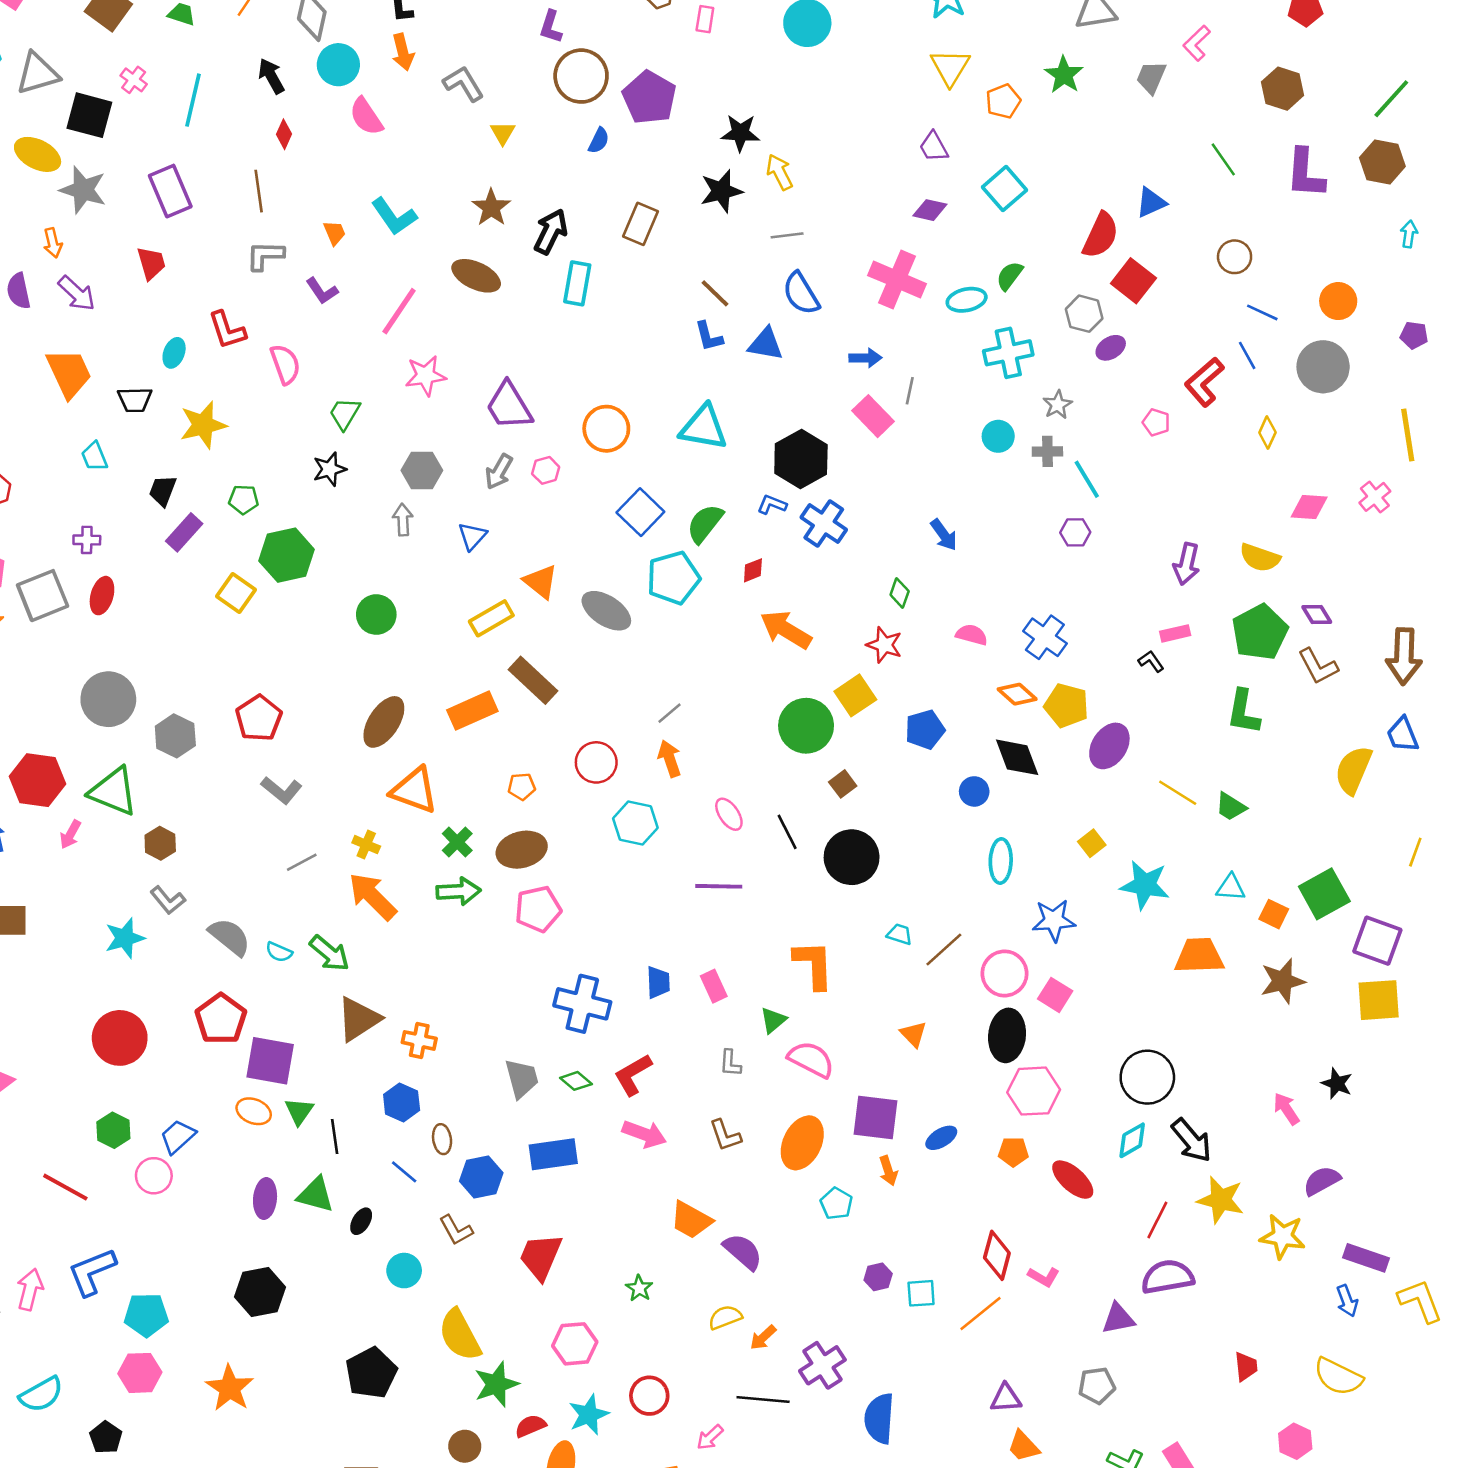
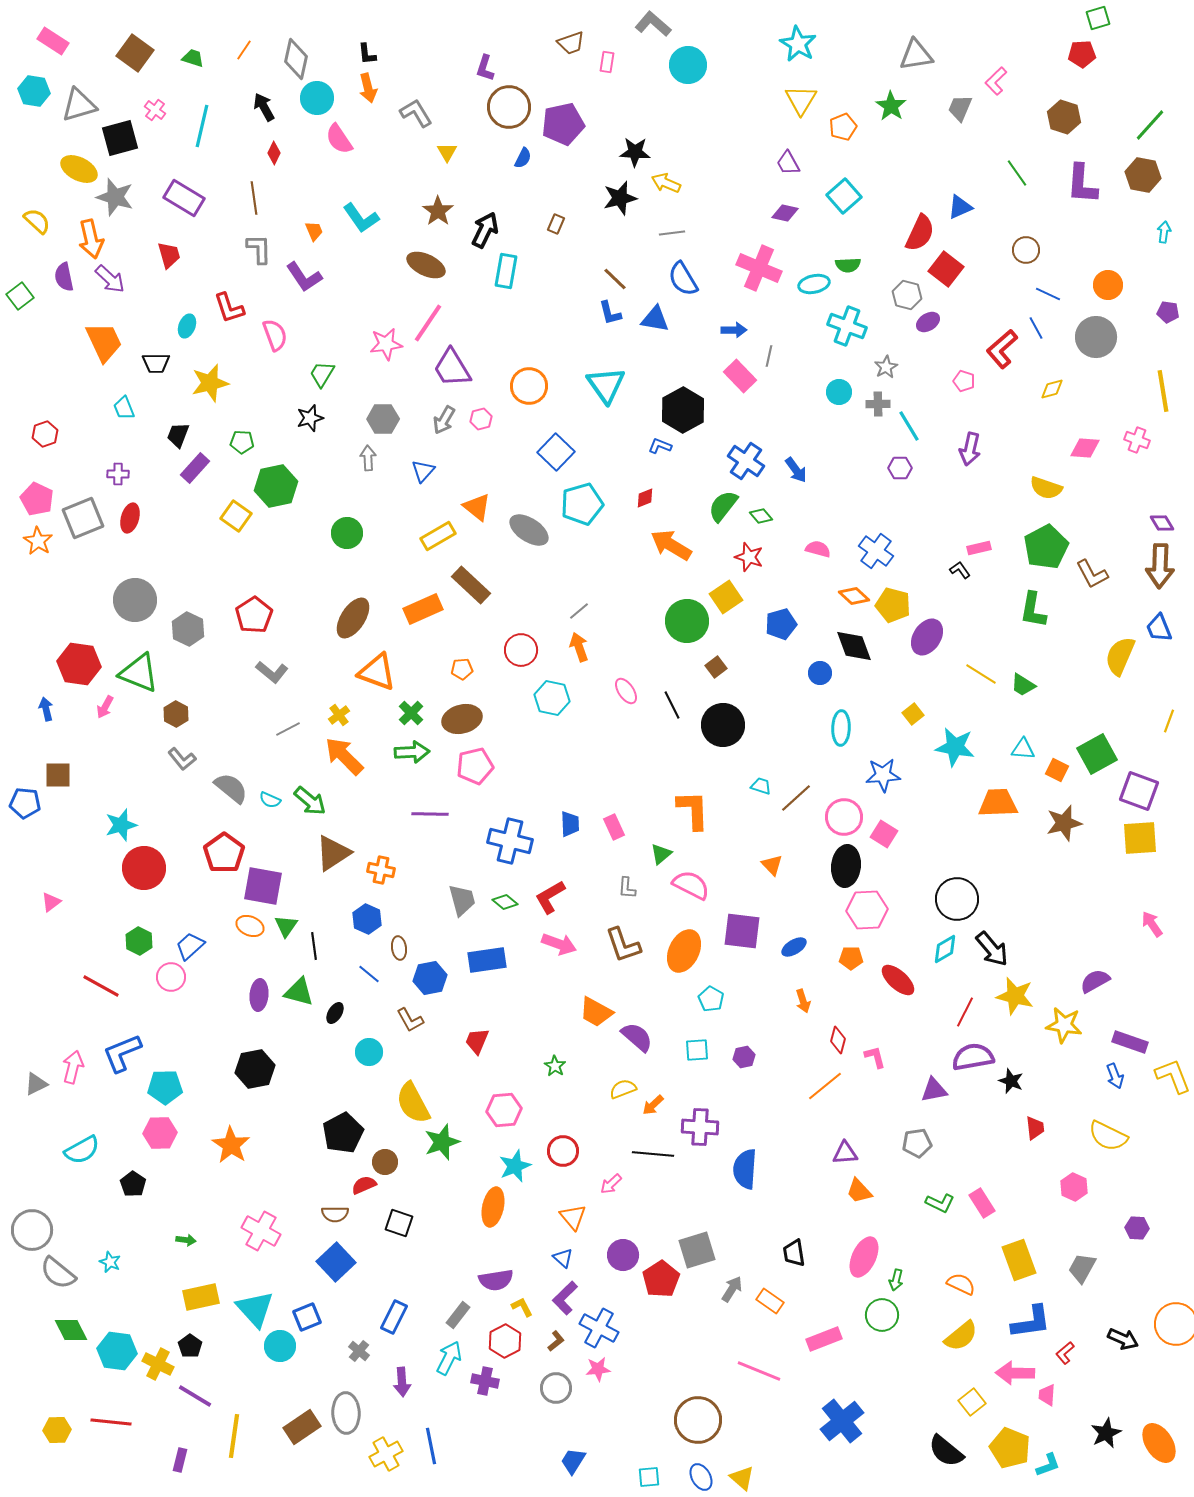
purple pentagon: (649, 98) -> (563, 124), turned 30
black square: (89, 115) -> (120, 138), turned -30
yellow arrow: (779, 172) -> (666, 183), turned -40
purple rectangle: (170, 191) -> (184, 198), turned -36
brown rectangle: (640, 224) -> (556, 224), size x0.6
orange arrow: (53, 243) -> (91, 239), size x1.6
gray L-shape: (265, 256) -> (259, 249), turned 88
green semicircle: (1010, 276) -> (848, 265), turned -130
purple L-shape: (322, 291) -> (304, 277), size x1.4
pink line: (399, 311) -> (428, 323), moved
cyan cross: (1008, 353) -> (847, 326), turned 33
cyan triangle: (704, 427) -> (606, 385), turned 45
yellow diamond: (1267, 432) -> (1052, 389), turned 50
pink cross: (1375, 497) -> (1137, 440), turned -30
green semicircle: (705, 524) -> (723, 506), moved
blue cross: (824, 524) -> (746, 461), moved
purple arrow: (1187, 564) -> (970, 449), moved
green diamond: (900, 593) -> (761, 516), turned -60
purple diamond: (1317, 615) -> (1162, 523), moved
yellow cross: (366, 845) -> (339, 715), turned 30
purple line: (719, 886) -> (430, 814), moved
cyan star: (125, 938) -> (121, 825), moved
black star: (1337, 1083) -> (1011, 1081), moved
pink arrow: (1286, 1109) -> (1152, 924), moved
brown L-shape: (725, 1135) -> (623, 945), size x1.4
orange arrow: (888, 1171) -> (803, 1001), moved
red diamond: (997, 1255) -> (838, 1040), size x0.7
red trapezoid: (541, 1257) -> (477, 1041), size x0.7
pink L-shape: (1044, 1277) -> (875, 1057), turned -135
cyan square: (921, 1293) -> (697, 1050), moved
purple cross: (822, 1365) -> (700, 1127), turned 36
red semicircle: (530, 1426) -> (364, 1185), moved
brown circle: (465, 1446) -> (385, 1162), moved

